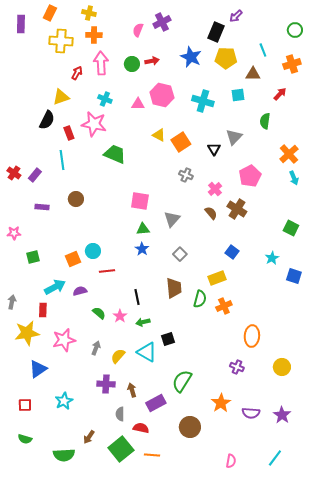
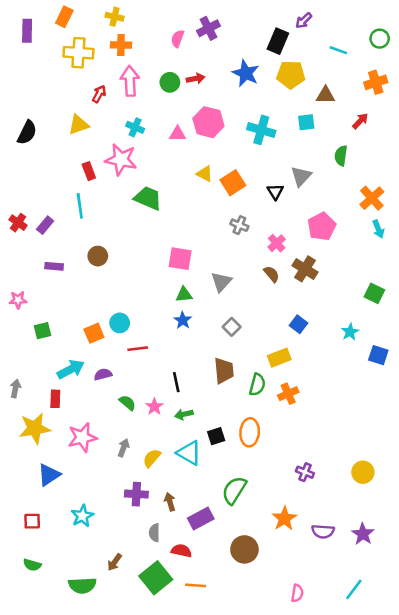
cyan line: (263, 50) -> (338, 50), moved, turned -48
black semicircle: (47, 120) -> (27, 133), moved
orange ellipse: (252, 336) -> (250, 432), moved

